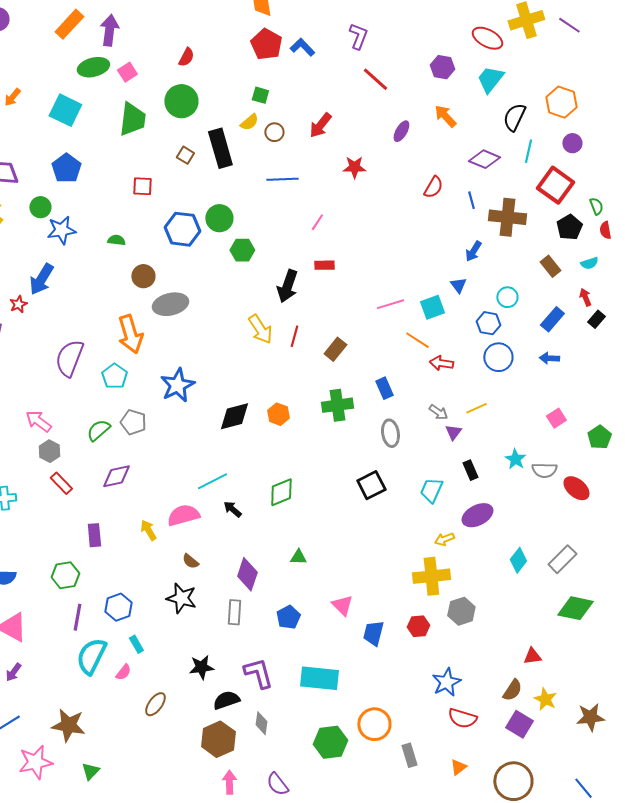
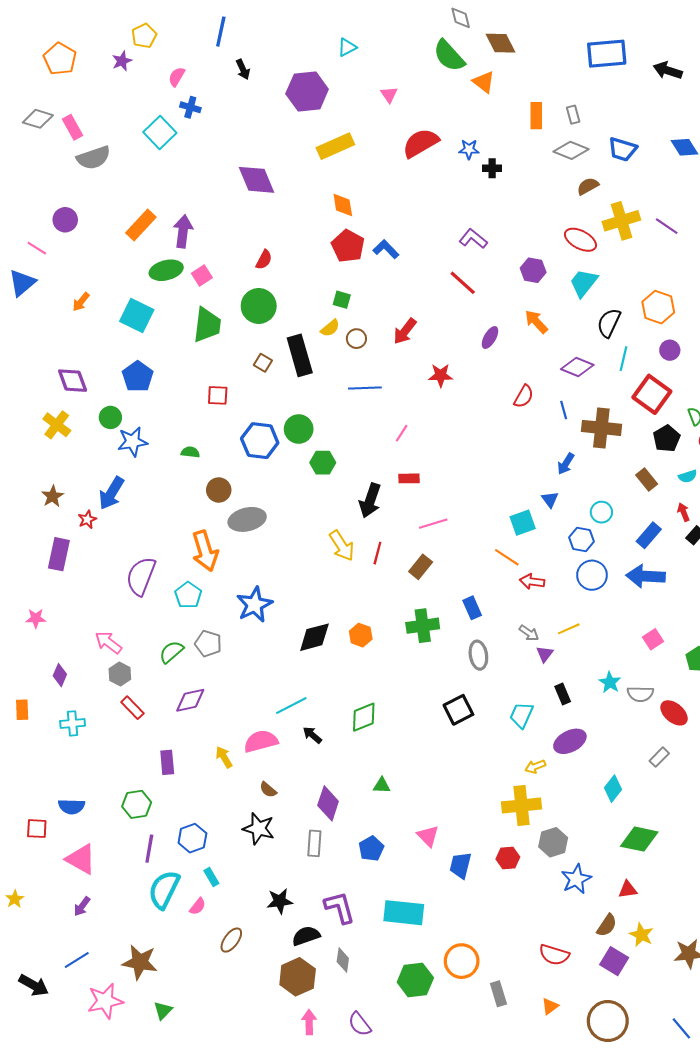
purple L-shape: (358, 36) -> (473, 239), moved, turned -72
pink line: (390, 304) -> (433, 524), moved
blue arrow: (549, 358) -> (646, 576), size x1.8
gray rectangle: (562, 559) -> (659, 757), moved, size x0.7
green diamond: (575, 608) -> (639, 839), moved
blue star: (446, 682) -> (576, 879), moved

